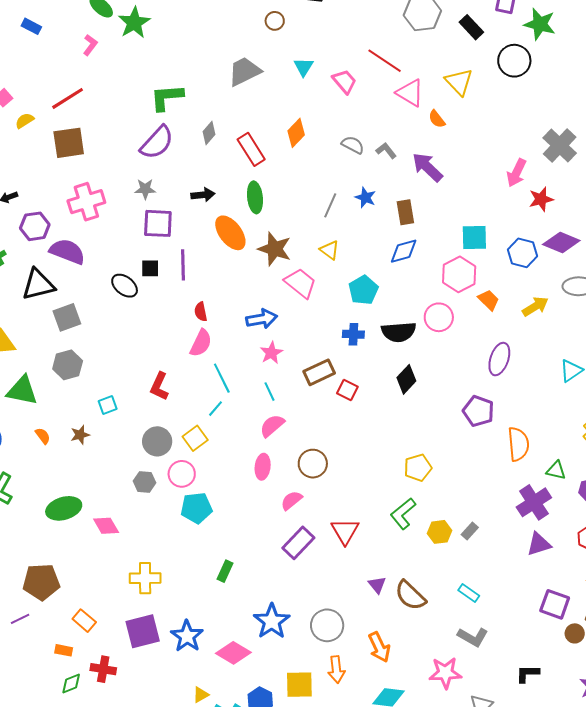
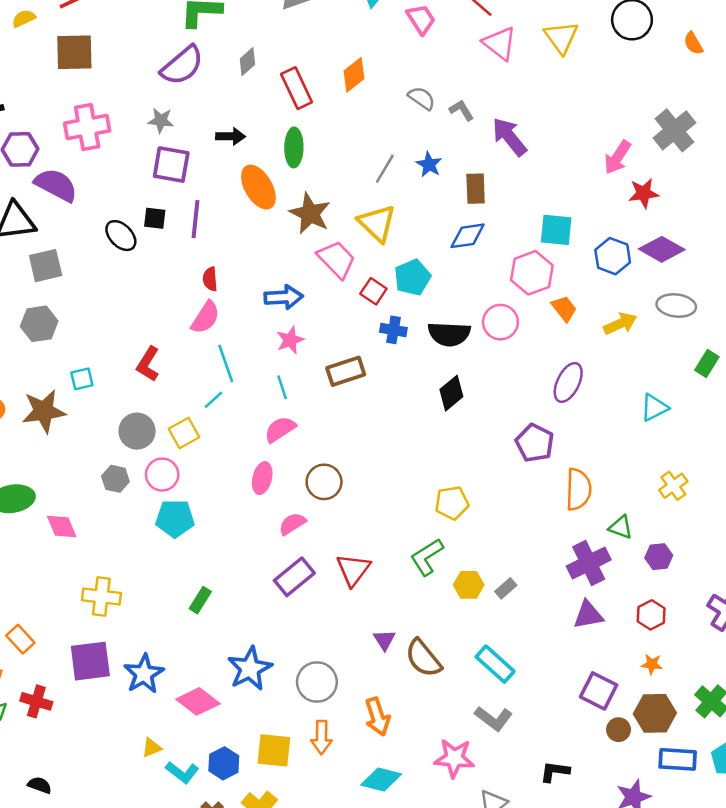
orange semicircle: (437, 119) -> (693, 43), moved
yellow triangle: (329, 250) -> (377, 223), size x1.6
red square: (347, 390) -> (373, 291), moved
brown star: (80, 435) -> (44, 411), size x1.8
cyan rectangle: (469, 593) -> (495, 664), size x1.5

